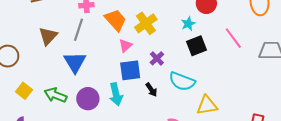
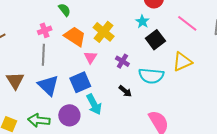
brown triangle: (48, 36) -> (15, 81), moved
blue square: (130, 70) -> (80, 82), moved
yellow triangle: (207, 105) -> (182, 62), moved

